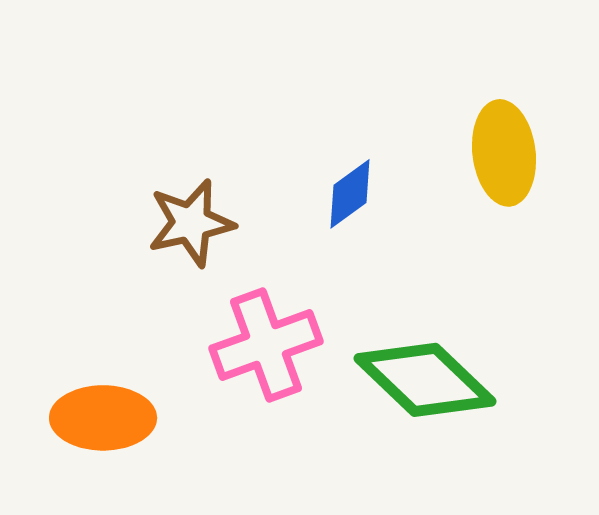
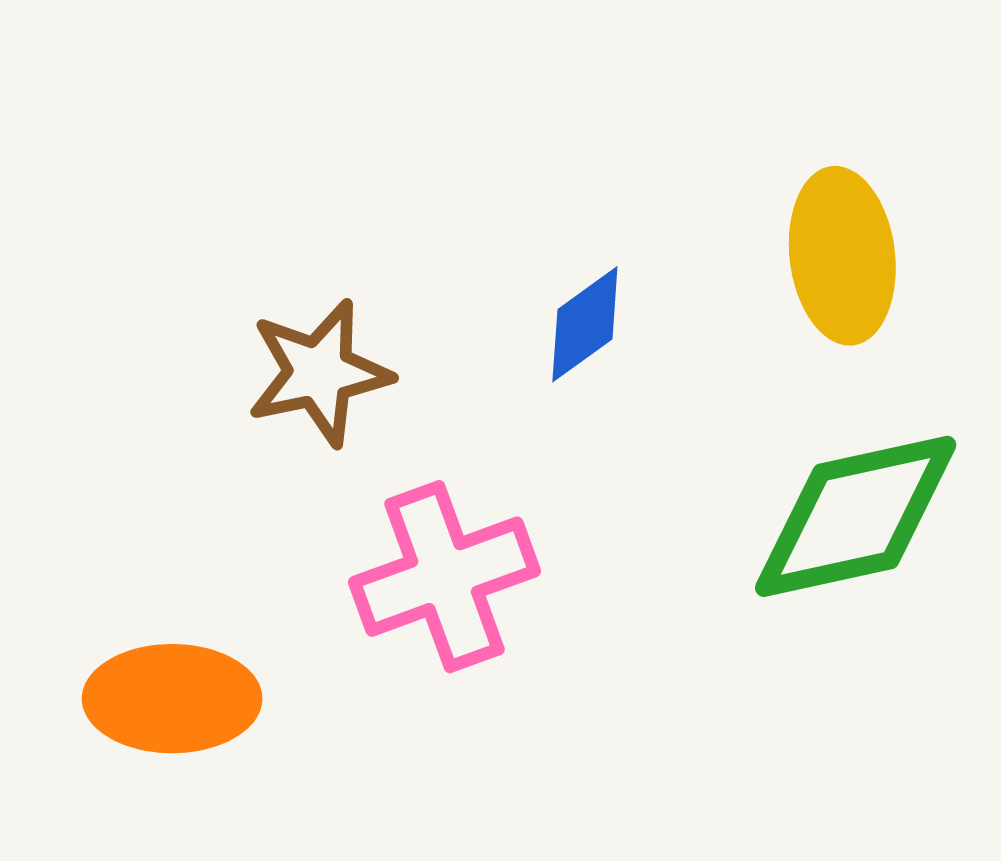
green diamond: (425, 380) -> (856, 516), moved, turned -56

